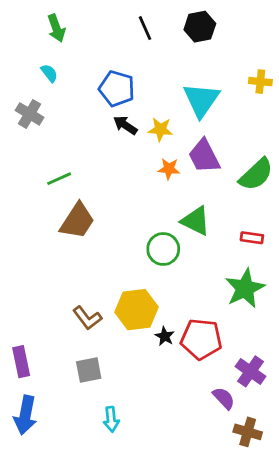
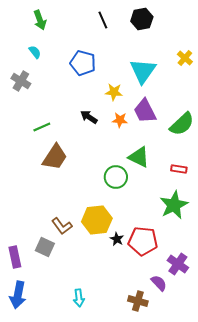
yellow cross: (260, 82) -> (185, 58), turned 35
black arrow: (125, 125) -> (89, 117), moved
gray square: (89, 370) -> (45, 247), moved, turned 36
brown cross: (248, 432) -> (138, 301), moved

